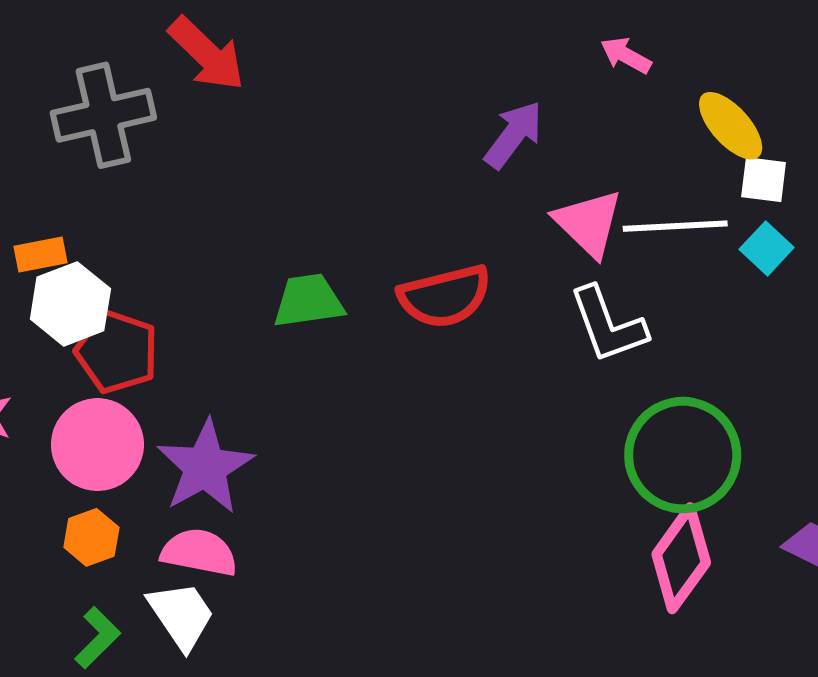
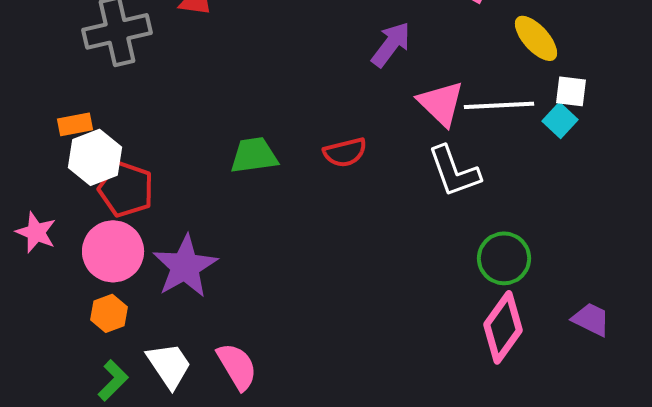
white square: (764, 180) -> (571, 91), moved
red semicircle: (445, 296) -> (345, 152), size x0.7
green circle: (683, 455) -> (504, 258), size x0.7
pink semicircle: (199, 552) -> (237, 366), moved, turned 48

